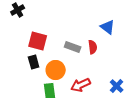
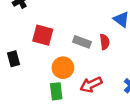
black rectangle: (34, 62) -> (13, 59), moved

